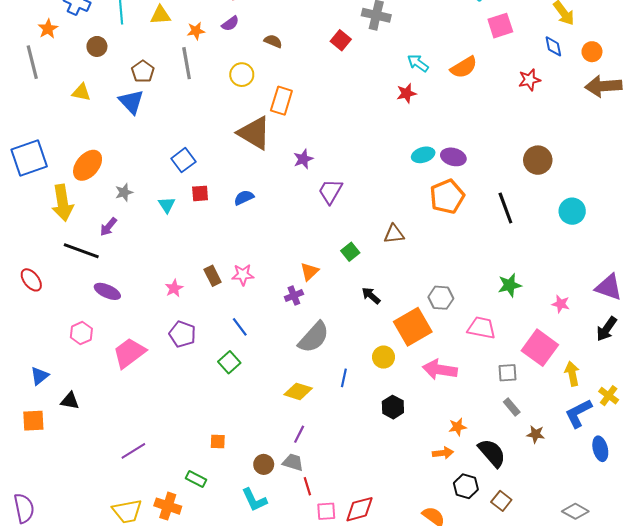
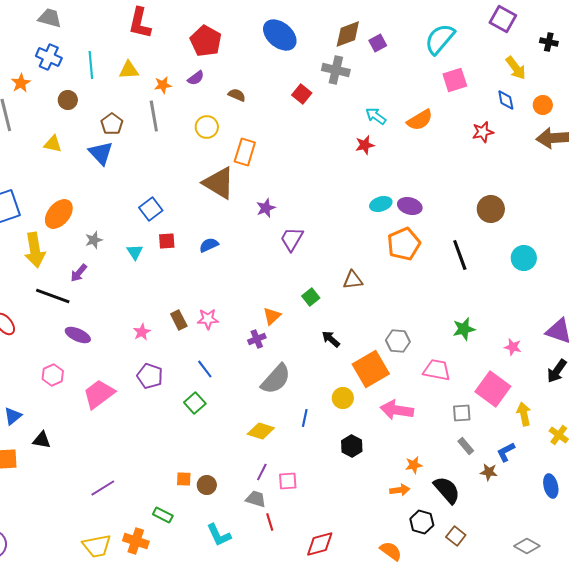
blue L-shape: (578, 413) -> (506, 452), moved, size x0.7
brown circle: (264, 464) -> (207, 485), moved
pink square: (326, 511) -> (288, 481), moved

